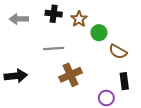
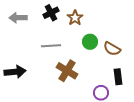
black cross: (54, 14) -> (51, 13), turned -35
green circle: (99, 33) -> (90, 42), moved
brown cross: (70, 75) -> (67, 71), turned -35

